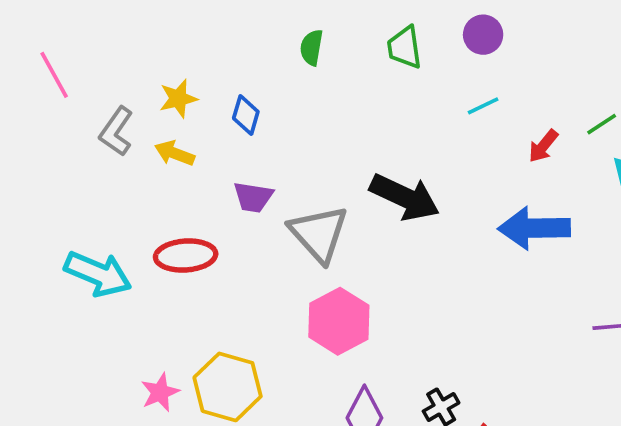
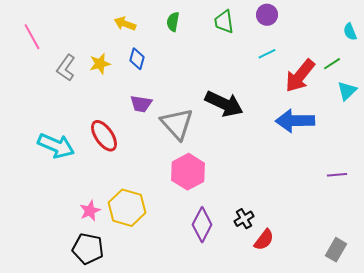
yellow star: (178, 99) -> (100, 64), moved
red arrow: (543, 146) -> (300, 76), size x1.8
yellow arrow: (175, 153) -> (125, 24), moved
red ellipse: (186, 256) -> (104, 136), turned 60

